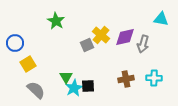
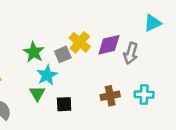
cyan triangle: (161, 19) -> (153, 23), turned -35
green star: (56, 21) -> (34, 52), moved
cyan star: (74, 88) -> (47, 75), moved

